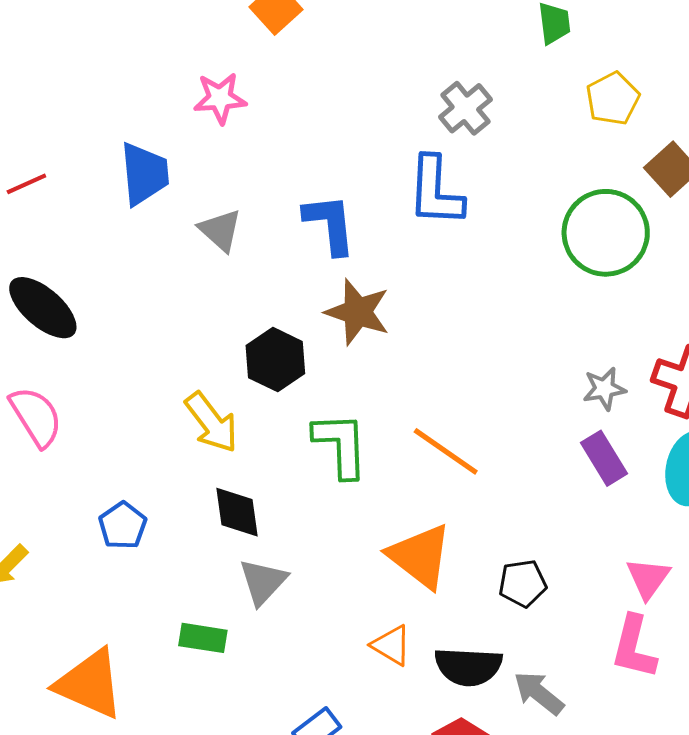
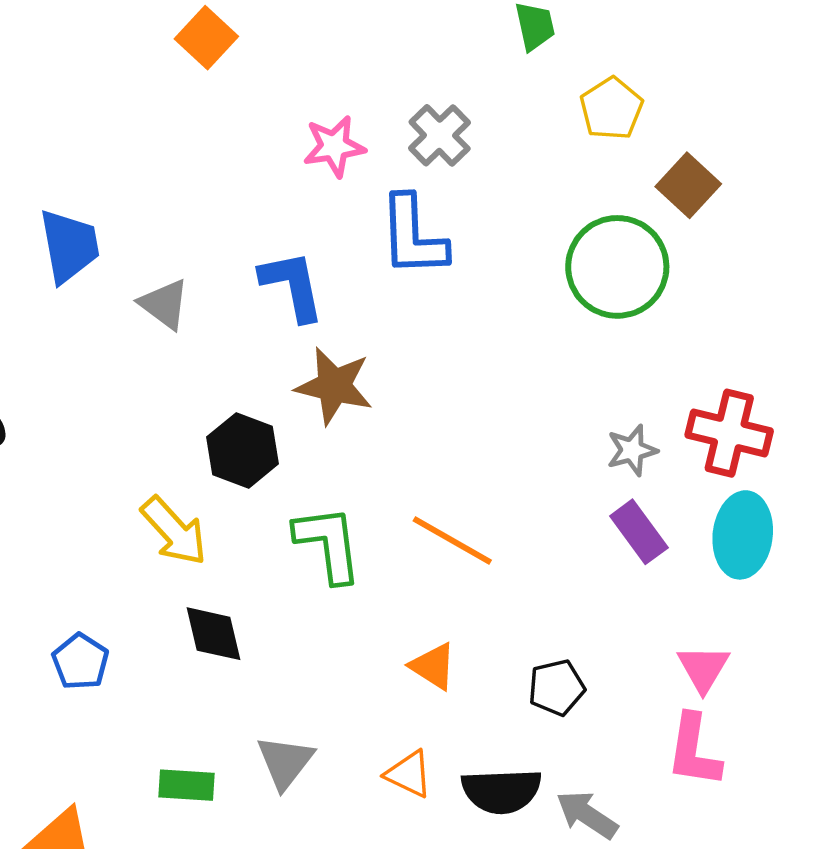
pink star: (220, 98) -> (334, 146), moved
orange triangle: (420, 556) -> (433, 666), size x0.6
gray triangle: (263, 582) -> (285, 762), moved

